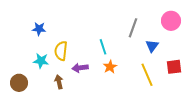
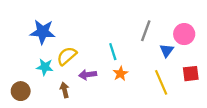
pink circle: (171, 21) -> (184, 34), moved
blue star: (39, 29) -> (43, 32), size x1.6
yellow semicircle: (61, 51) -> (67, 56), turned 42

